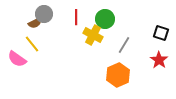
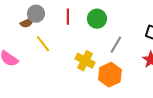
yellow cross: (93, 35) -> (85, 61), moved
yellow line: (32, 44) -> (43, 44), moved

